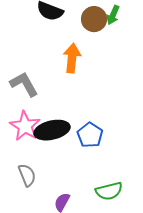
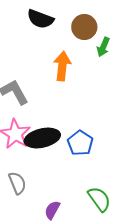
green arrow: (113, 15) -> (103, 47), moved
green semicircle: (109, 191) -> (99, 199), turned -112

